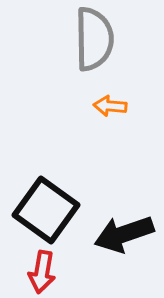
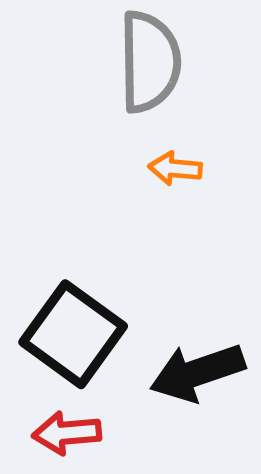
red arrow: (42, 272) -> (67, 433), turned 75

